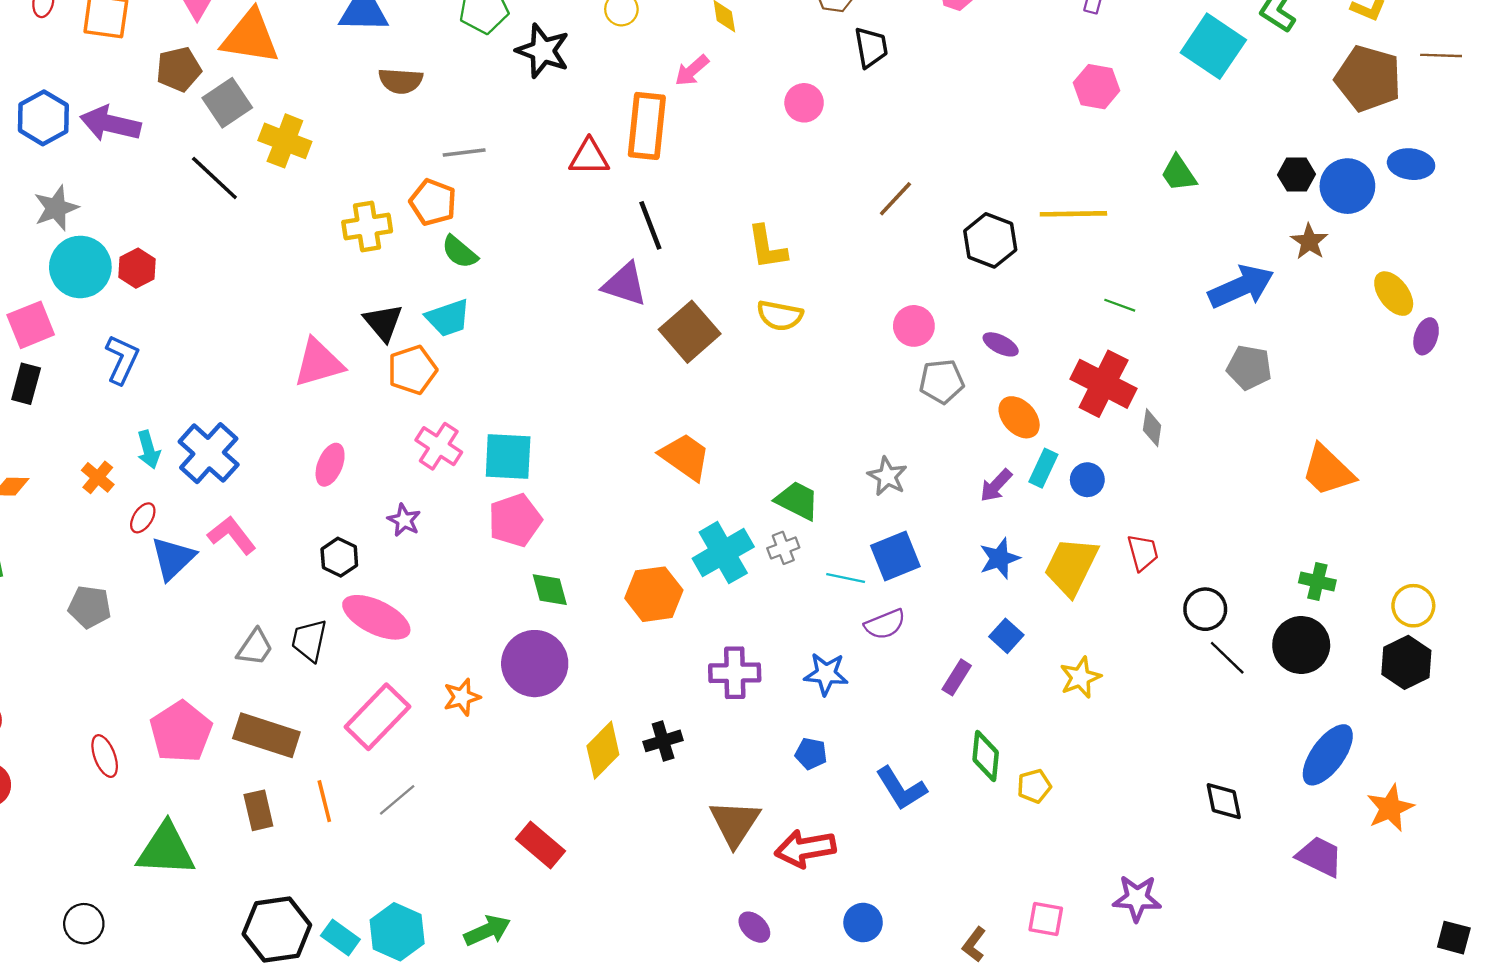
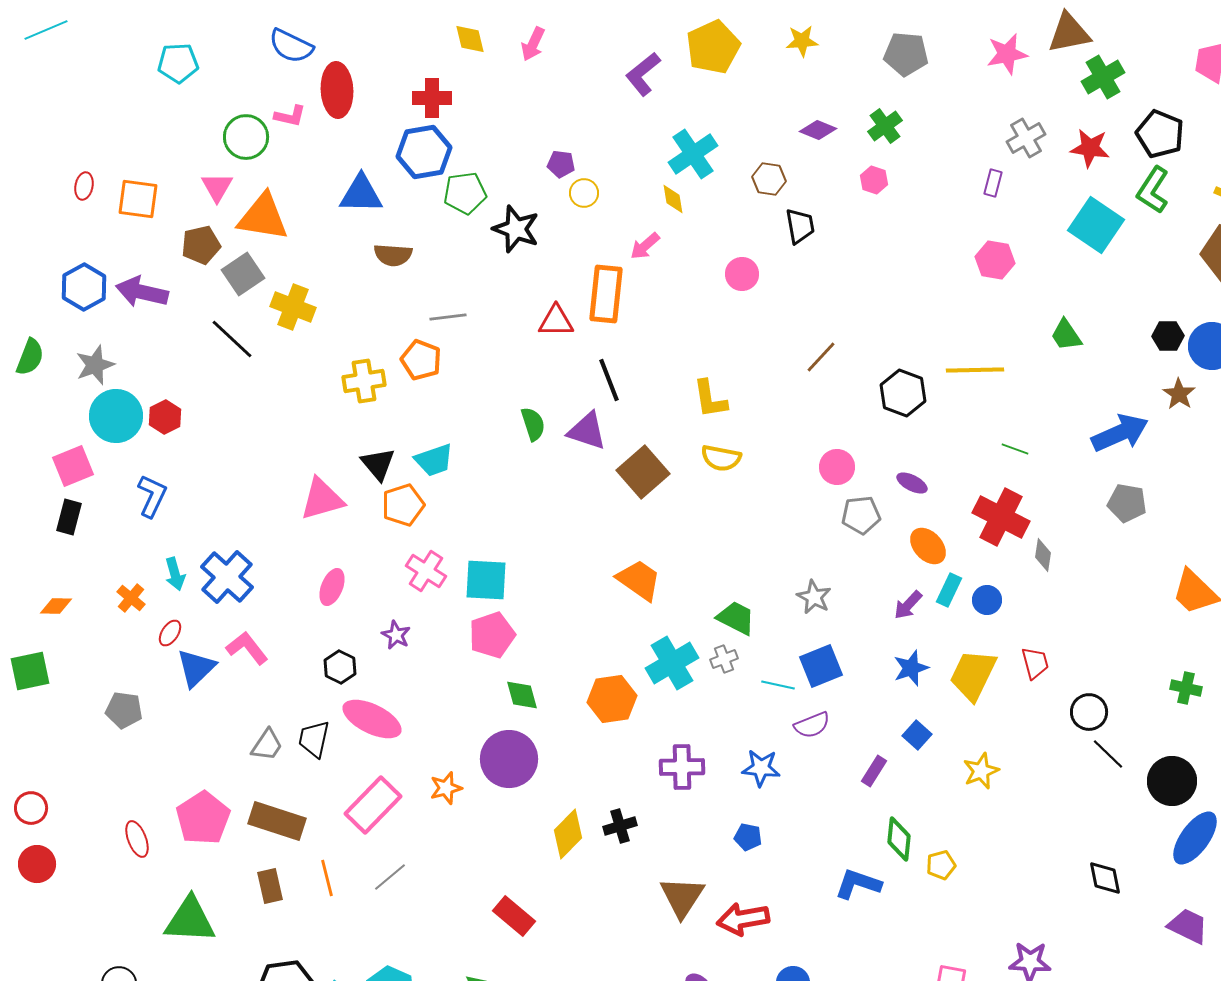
green semicircle: (460, 252) -> (533, 424), moved, turned -148
black circle: (1301, 645) -> (1172, 781), moved
blue L-shape: (901, 788) -> (858, 884), moved, turned 141

